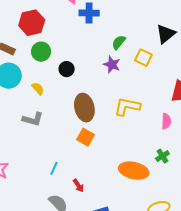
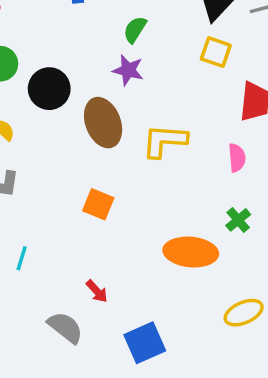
yellow square: (143, 58) -> (216, 52), moved
black circle: (67, 69) -> (49, 89), size x1.5
brown ellipse: (84, 108) -> (103, 123), moved
cyan line: (54, 168) -> (22, 258), moved

